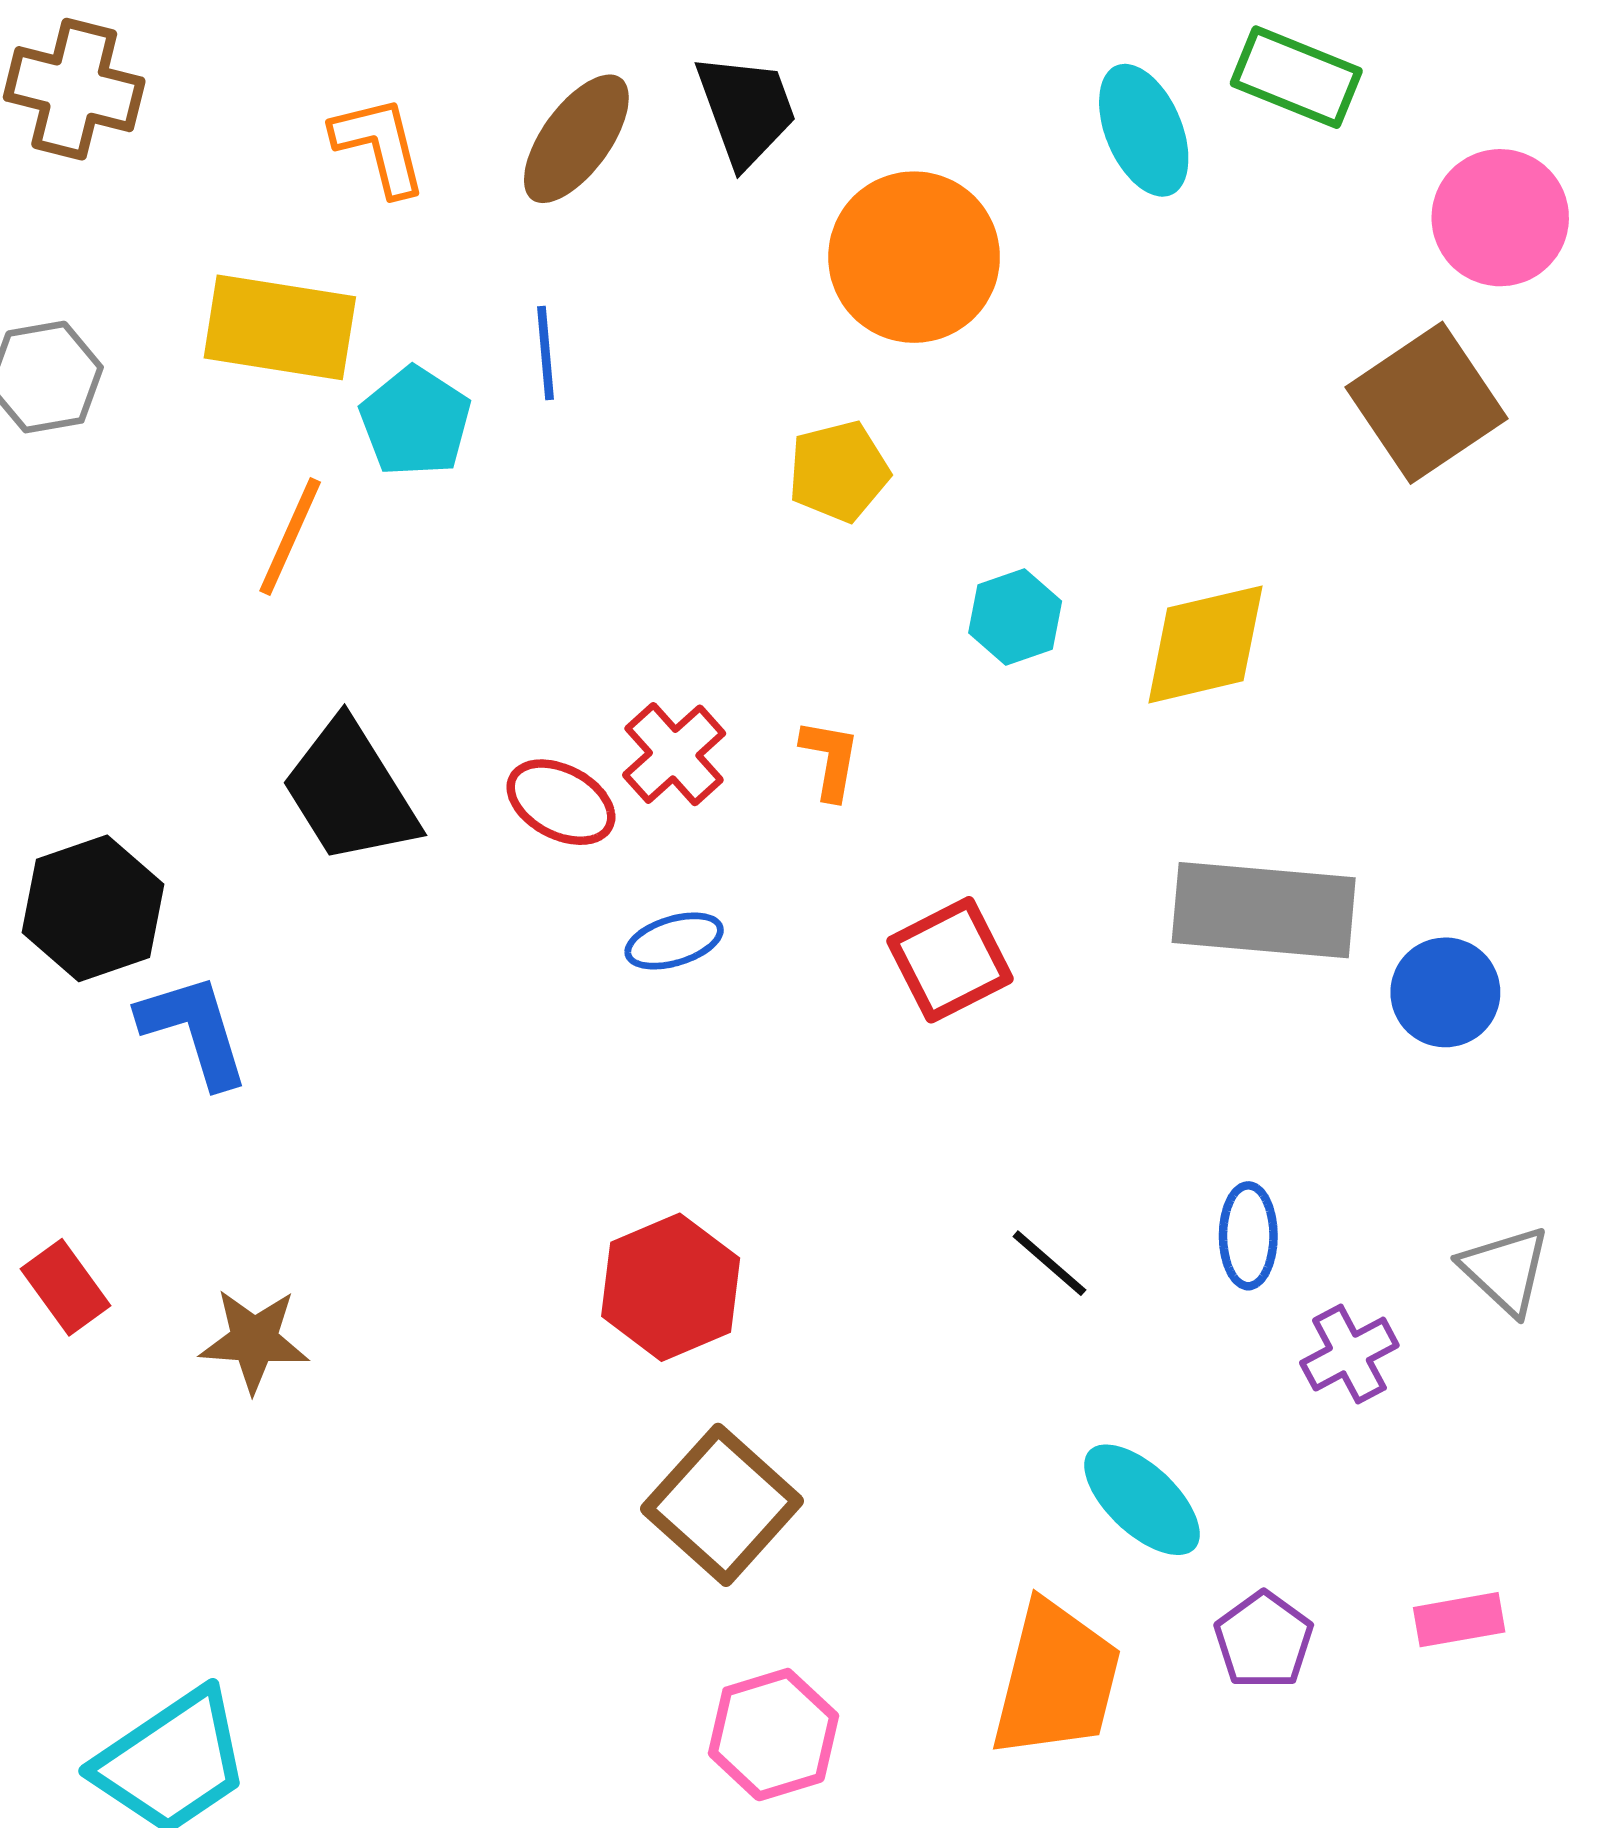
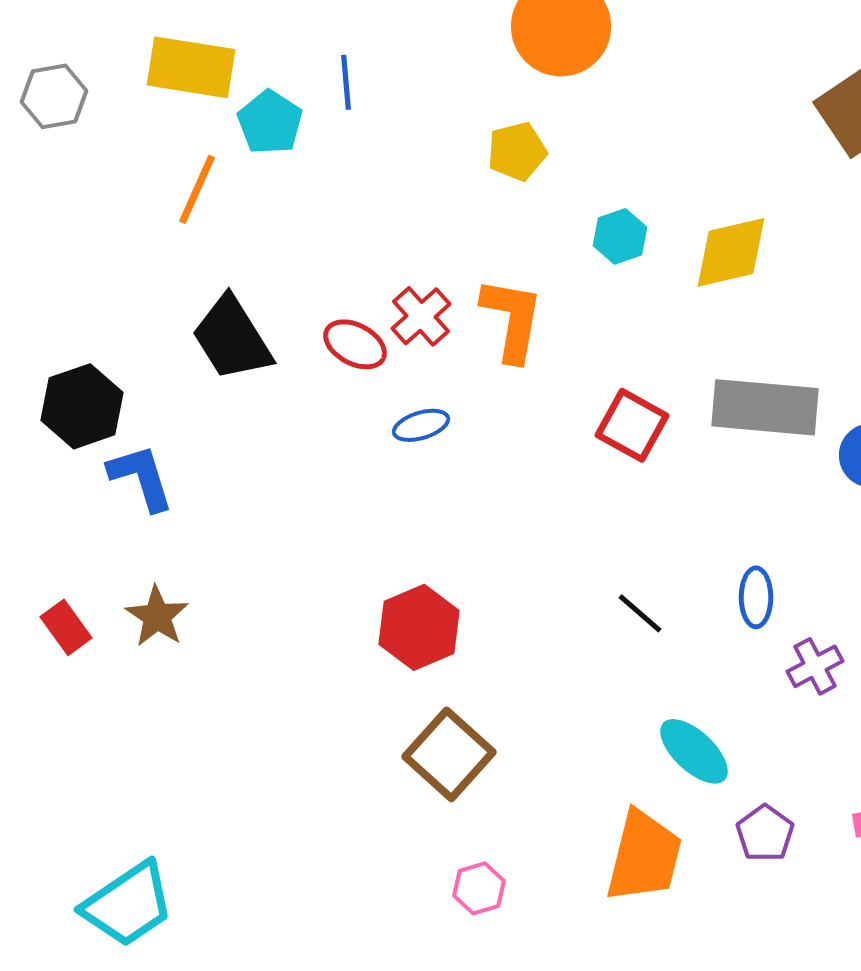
orange L-shape: (830, 759) -> (512, 319), size x1.8
red square: (950, 960) -> (632, 425), moved, turned -34
brown star: (254, 1340) -> (157, 616), moved, turned 30
pink hexagon: (773, 1735) -> (479, 888), size x0.7

